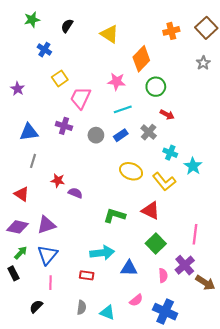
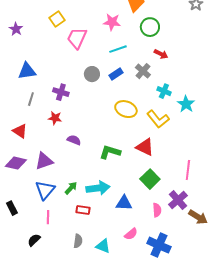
purple cross: (64, 126) -> (61, 92), moved
purple semicircle: (75, 193) -> (74, 140), moved
green arrow: (21, 253) -> (71, 188), moved

